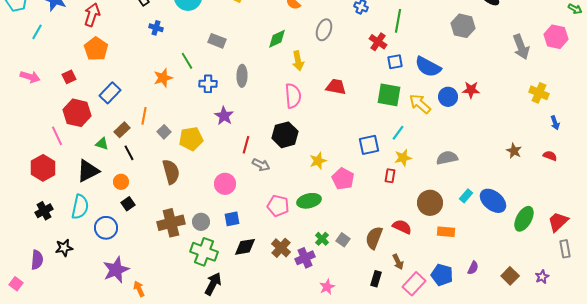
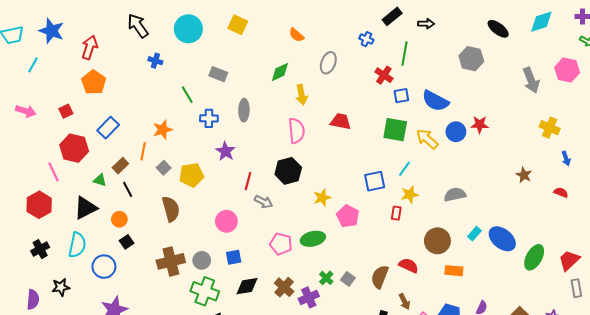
orange star: (163, 78) -> (163, 130), moved
brown star: (514, 151) -> (524, 175), moved

